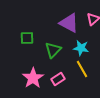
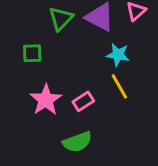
green square: (27, 38) -> (32, 53), moved
green triangle: (53, 50) -> (61, 19), moved

